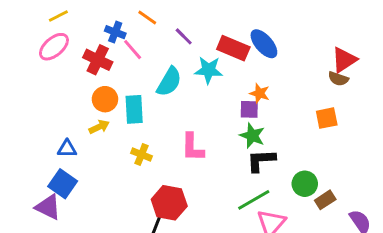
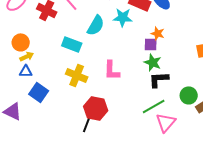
orange circle: (105, 99) -> (21, 42), moved
cyan rectangle: (134, 109) -> (72, 44), turned -66
yellow arrow: (99, 127) -> (27, 56), moved
yellow cross: (141, 155) -> (77, 75), size x1.5
blue square: (63, 184) -> (39, 92), moved

